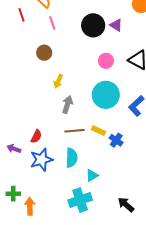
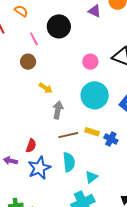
pink line: (52, 23) -> (34, 39), moved
black circle: (93, 25) -> (59, 26), moved
purple triangle: (116, 25) -> (94, 11), moved
yellow arrow: (58, 81) -> (46, 88), turned -72

